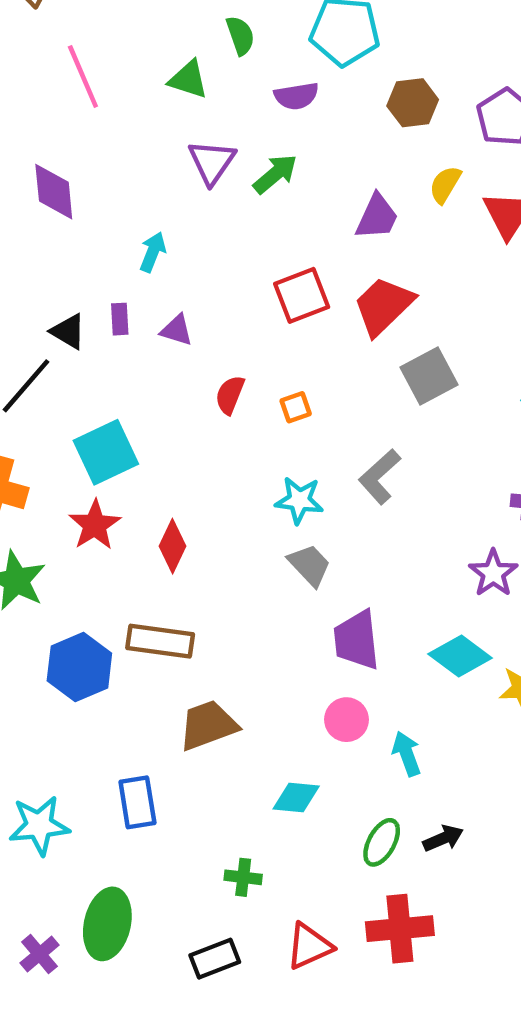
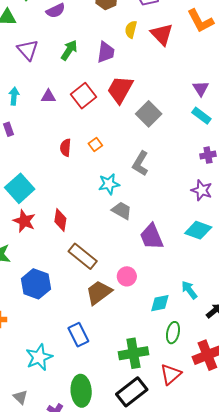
green arrow: (275, 174) -> (69, 50), moved
purple triangle: (177, 330) -> (48, 96), moved
brown rectangle: (160, 641) -> (83, 256), moved, turned 48
pink circle: (346, 720) -> (127, 276), moved
cyan arrow: (407, 754) -> (189, 290), moved
cyan diamond: (296, 798) -> (160, 303), moved
green ellipse: (382, 842) -> (173, 333), moved
green cross: (243, 877) -> (133, 353), size x1.8
black rectangle: (215, 959) -> (132, 392), size x1.4

